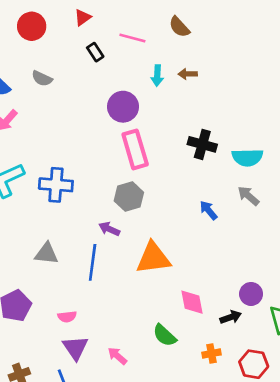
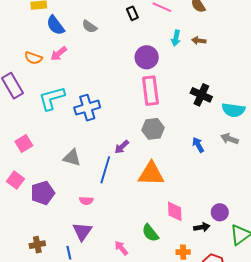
blue cross: (56, 185) -> (87, 108), turned -30
gray arrow: (248, 196) -> (230, 139), turned -30
gray hexagon: (129, 197) -> (153, 129), moved
purple arrow: (109, 229) -> (122, 147), turned -77
pink semicircle: (67, 317) -> (86, 201), moved
pink arrow: (117, 356) -> (121, 248), moved

